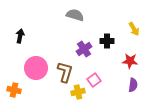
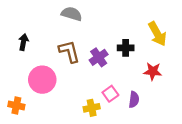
gray semicircle: (75, 15) -> (72, 14), moved
yellow arrow: (134, 29) -> (157, 34), size x1.5
brown L-shape: (65, 72) -> (69, 51), moved, turned -30
purple semicircle: (133, 85) -> (134, 100), moved

